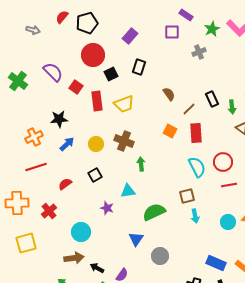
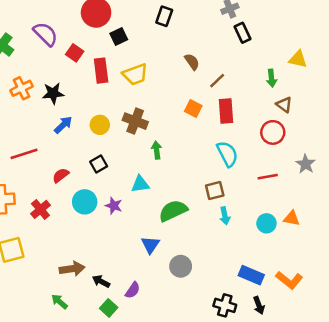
black rectangle: (139, 67) -> (164, 16), moved
black rectangle: (212, 99) -> (242, 33), moved
orange cross: (34, 137) -> (22, 88), moved
red circle: (223, 162) -> (273, 132), moved
cyan circle: (81, 232) -> (85, 202), moved

